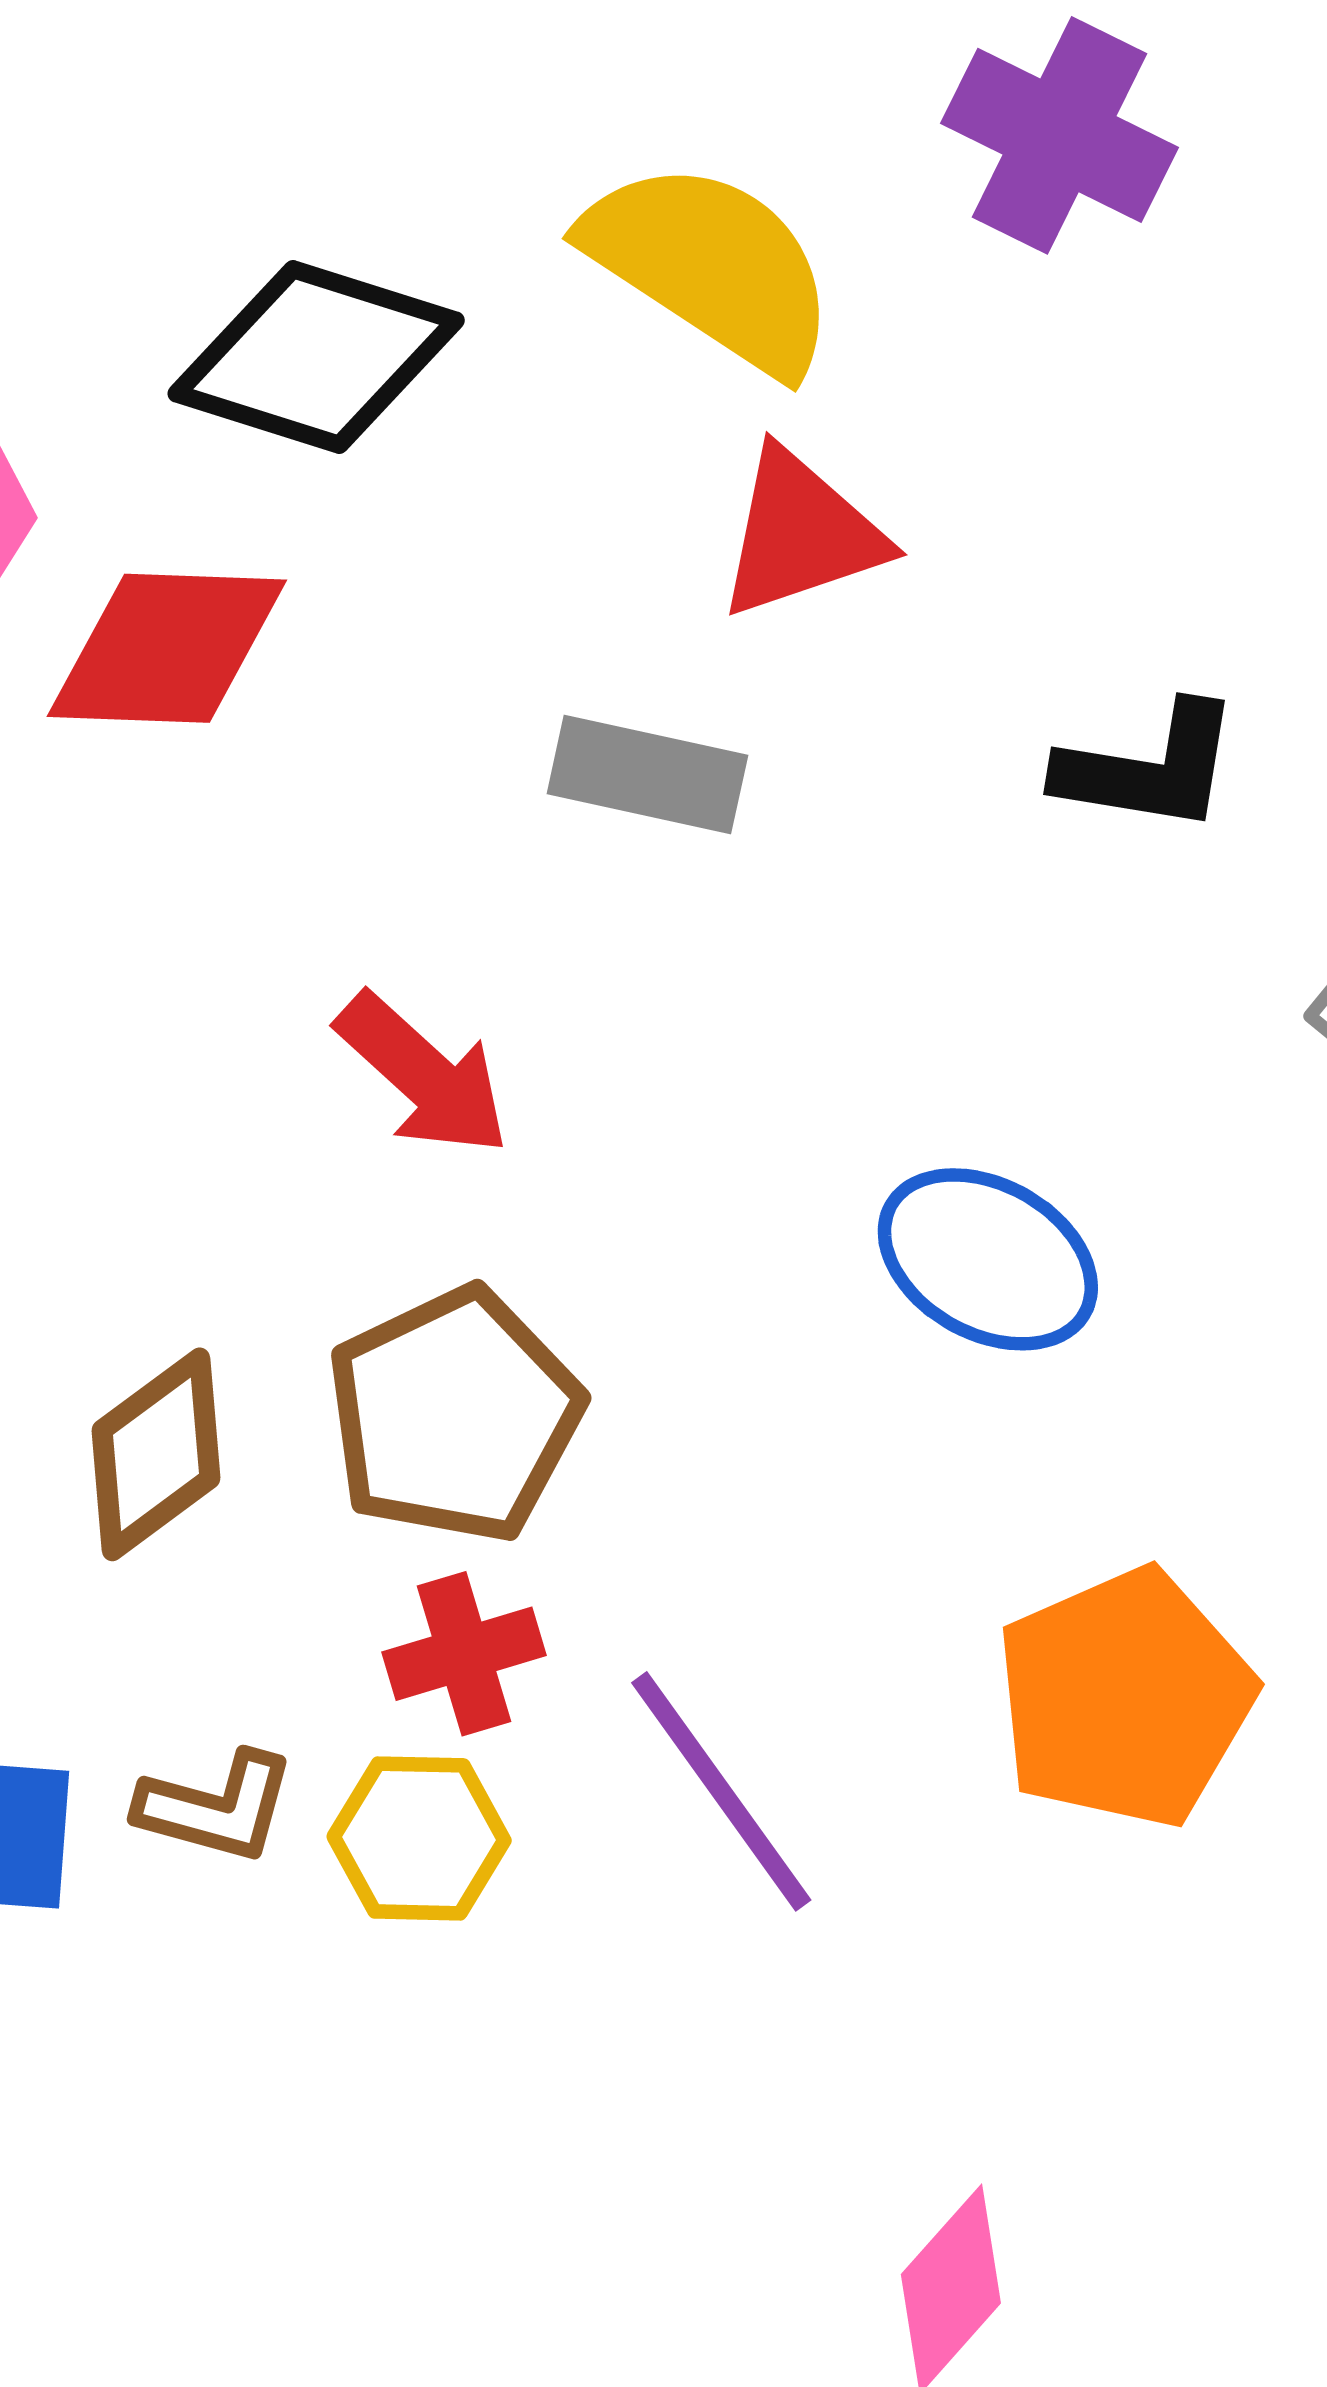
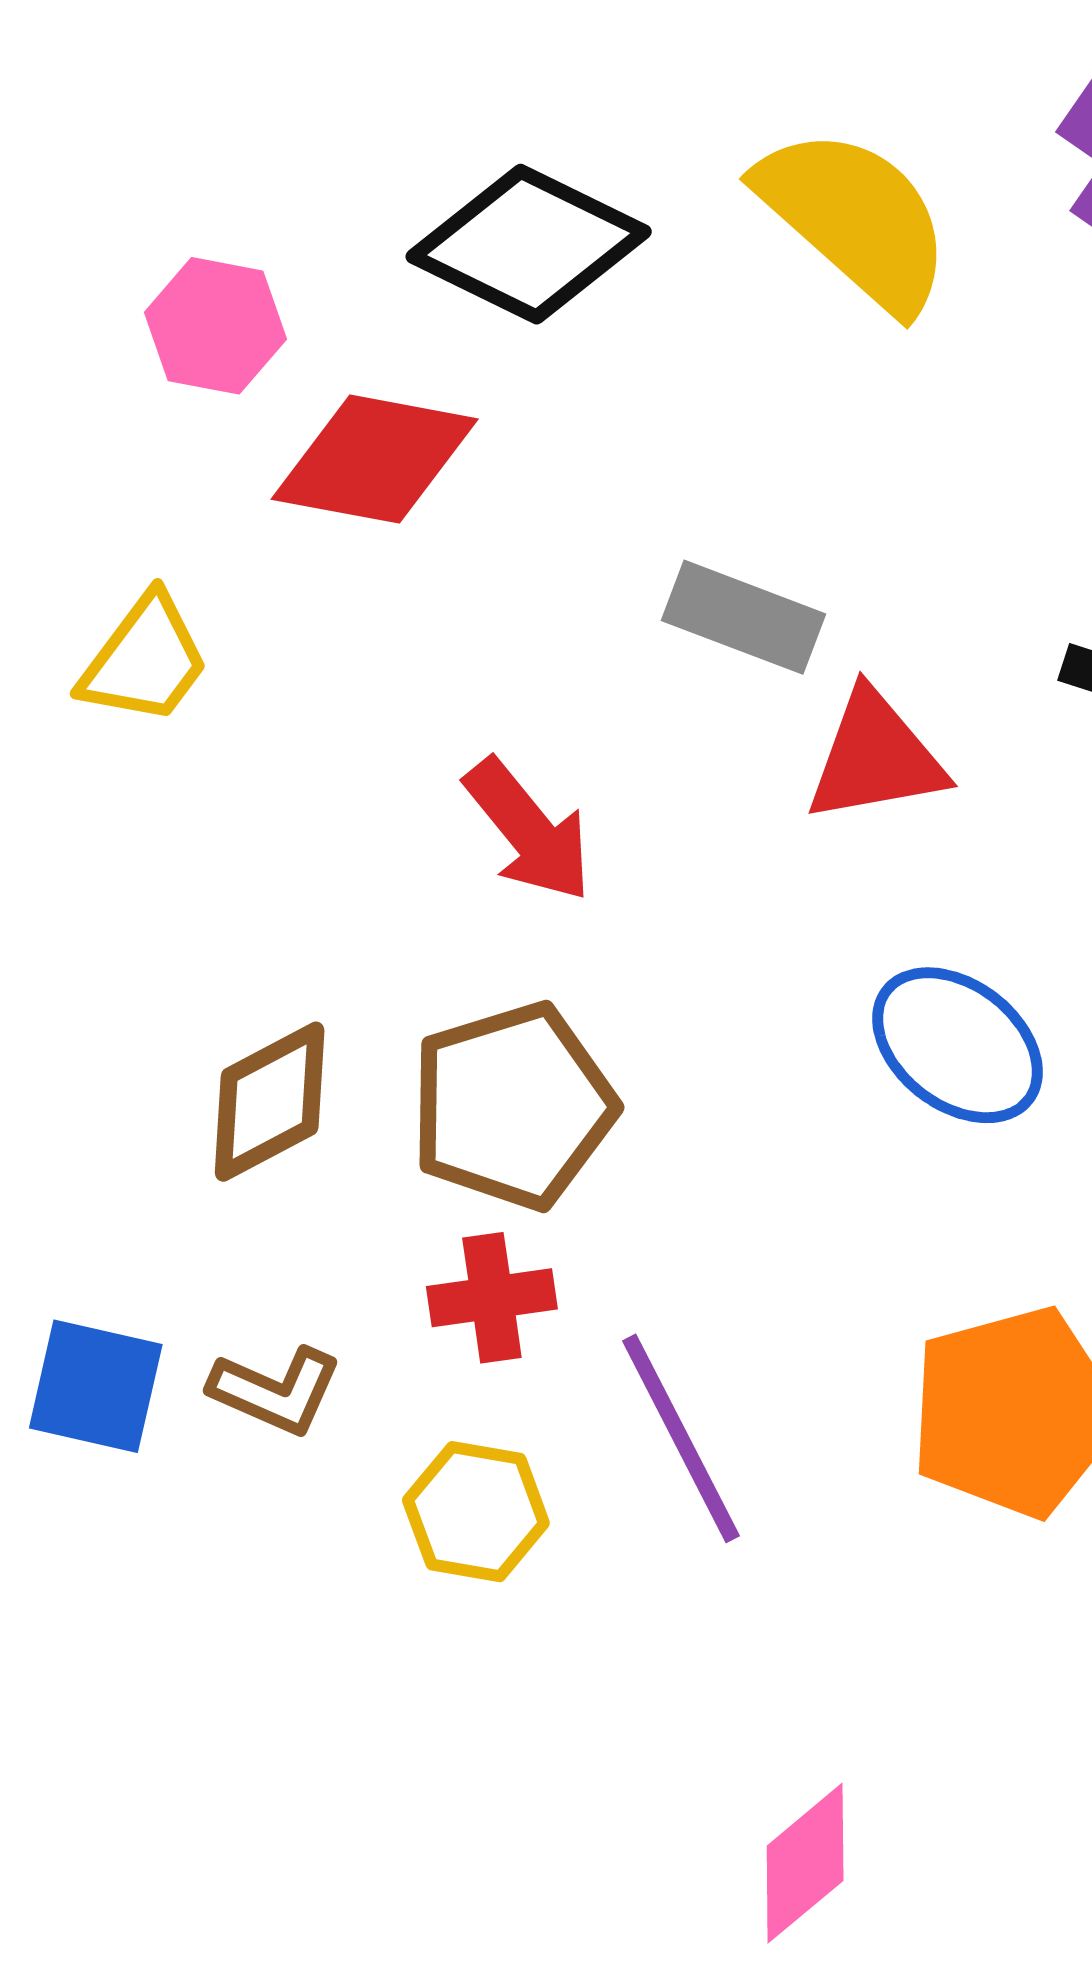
red triangle: (801, 534) -> (876, 757), moved
yellow hexagon: (419, 1838) -> (476, 1512), moved

